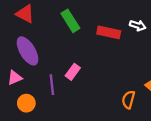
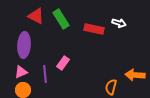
red triangle: (25, 14) -> (36, 16), moved
purple ellipse: (27, 51) -> (24, 45), turned 35
pink triangle: (15, 78) -> (21, 72), moved

